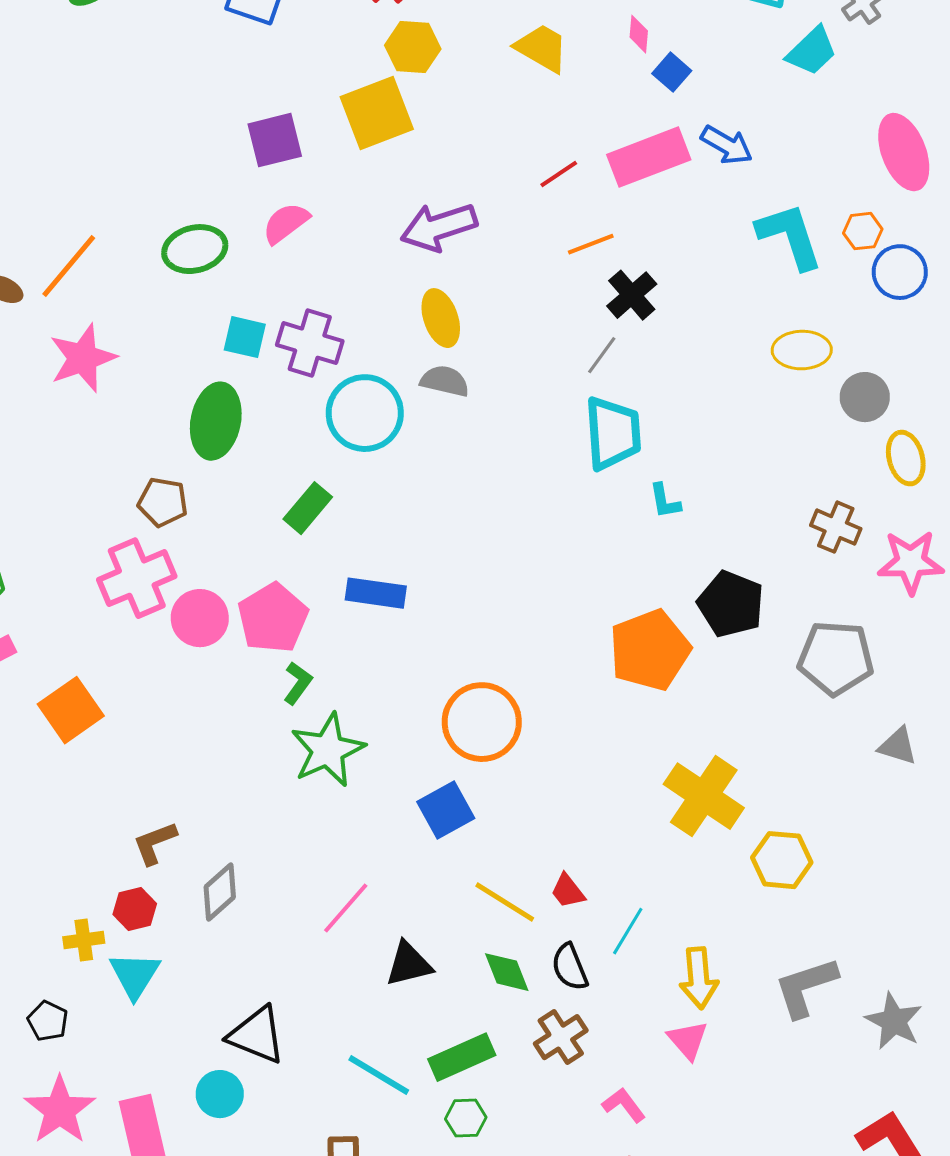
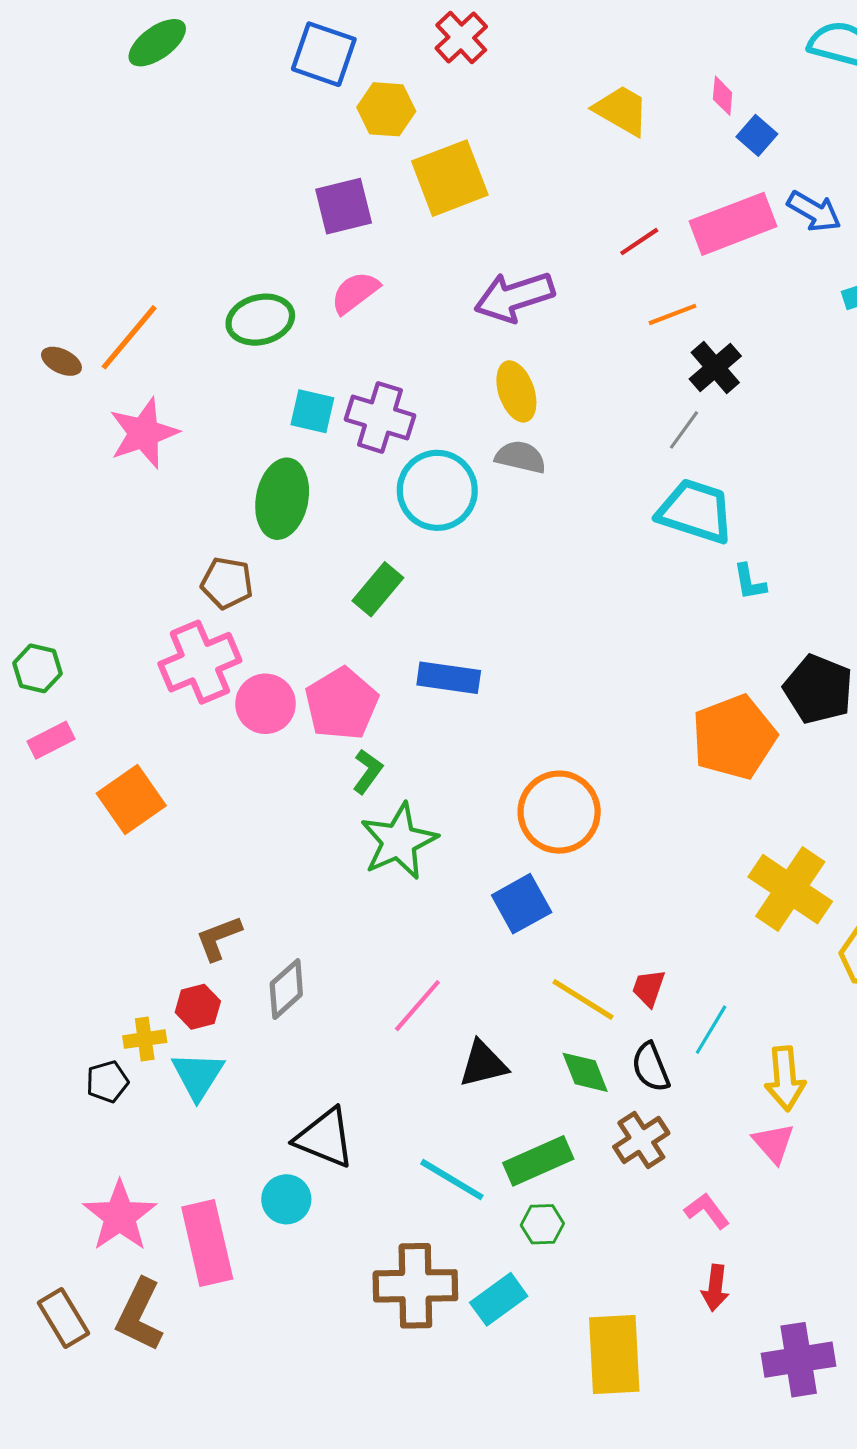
yellow hexagon: (413, 47) -> (386, 109), moved
cyan trapezoid: (613, 433) -> (695, 511), turned -68
red trapezoid: (568, 891) -> (649, 988), turned 57
black pentagon: (48, 1021) -> (107, 1082), moved, turned 30

